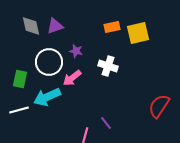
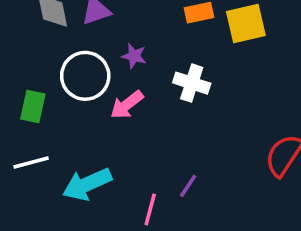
cyan arrow: (47, 97) -> (87, 184), moved
purple line: (106, 123) -> (188, 186), turned 72

